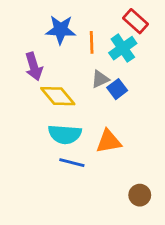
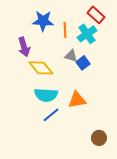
gray triangle: (100, 79) -> (71, 56), turned 40
blue line: (72, 163) -> (51, 115), turned -54

